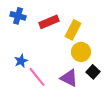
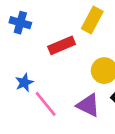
red rectangle: (49, 22) -> (62, 45), moved
yellow rectangle: (73, 30) -> (92, 20), moved

